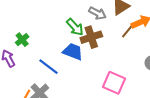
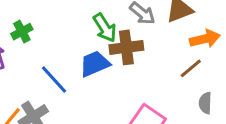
brown line: (128, 31) -> (191, 68), moved
blue trapezoid: (73, 52) -> (95, 64), turned -55

